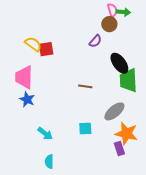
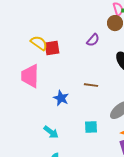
purple semicircle: (95, 41) -> (93, 40), moved
blue star: (27, 99) -> (61, 98), moved

